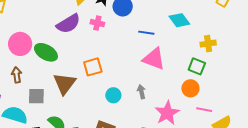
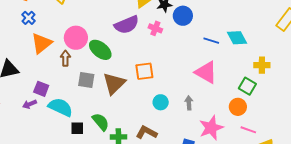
blue line: (146, 33) -> (211, 41), moved
brown arrow: (17, 75) -> (65, 58), moved
gray square: (36, 96) -> (86, 80), moved

